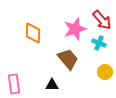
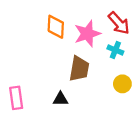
orange diamond: (33, 33) -> (56, 27), moved
brown trapezoid: (68, 59) -> (79, 69), turned 50

